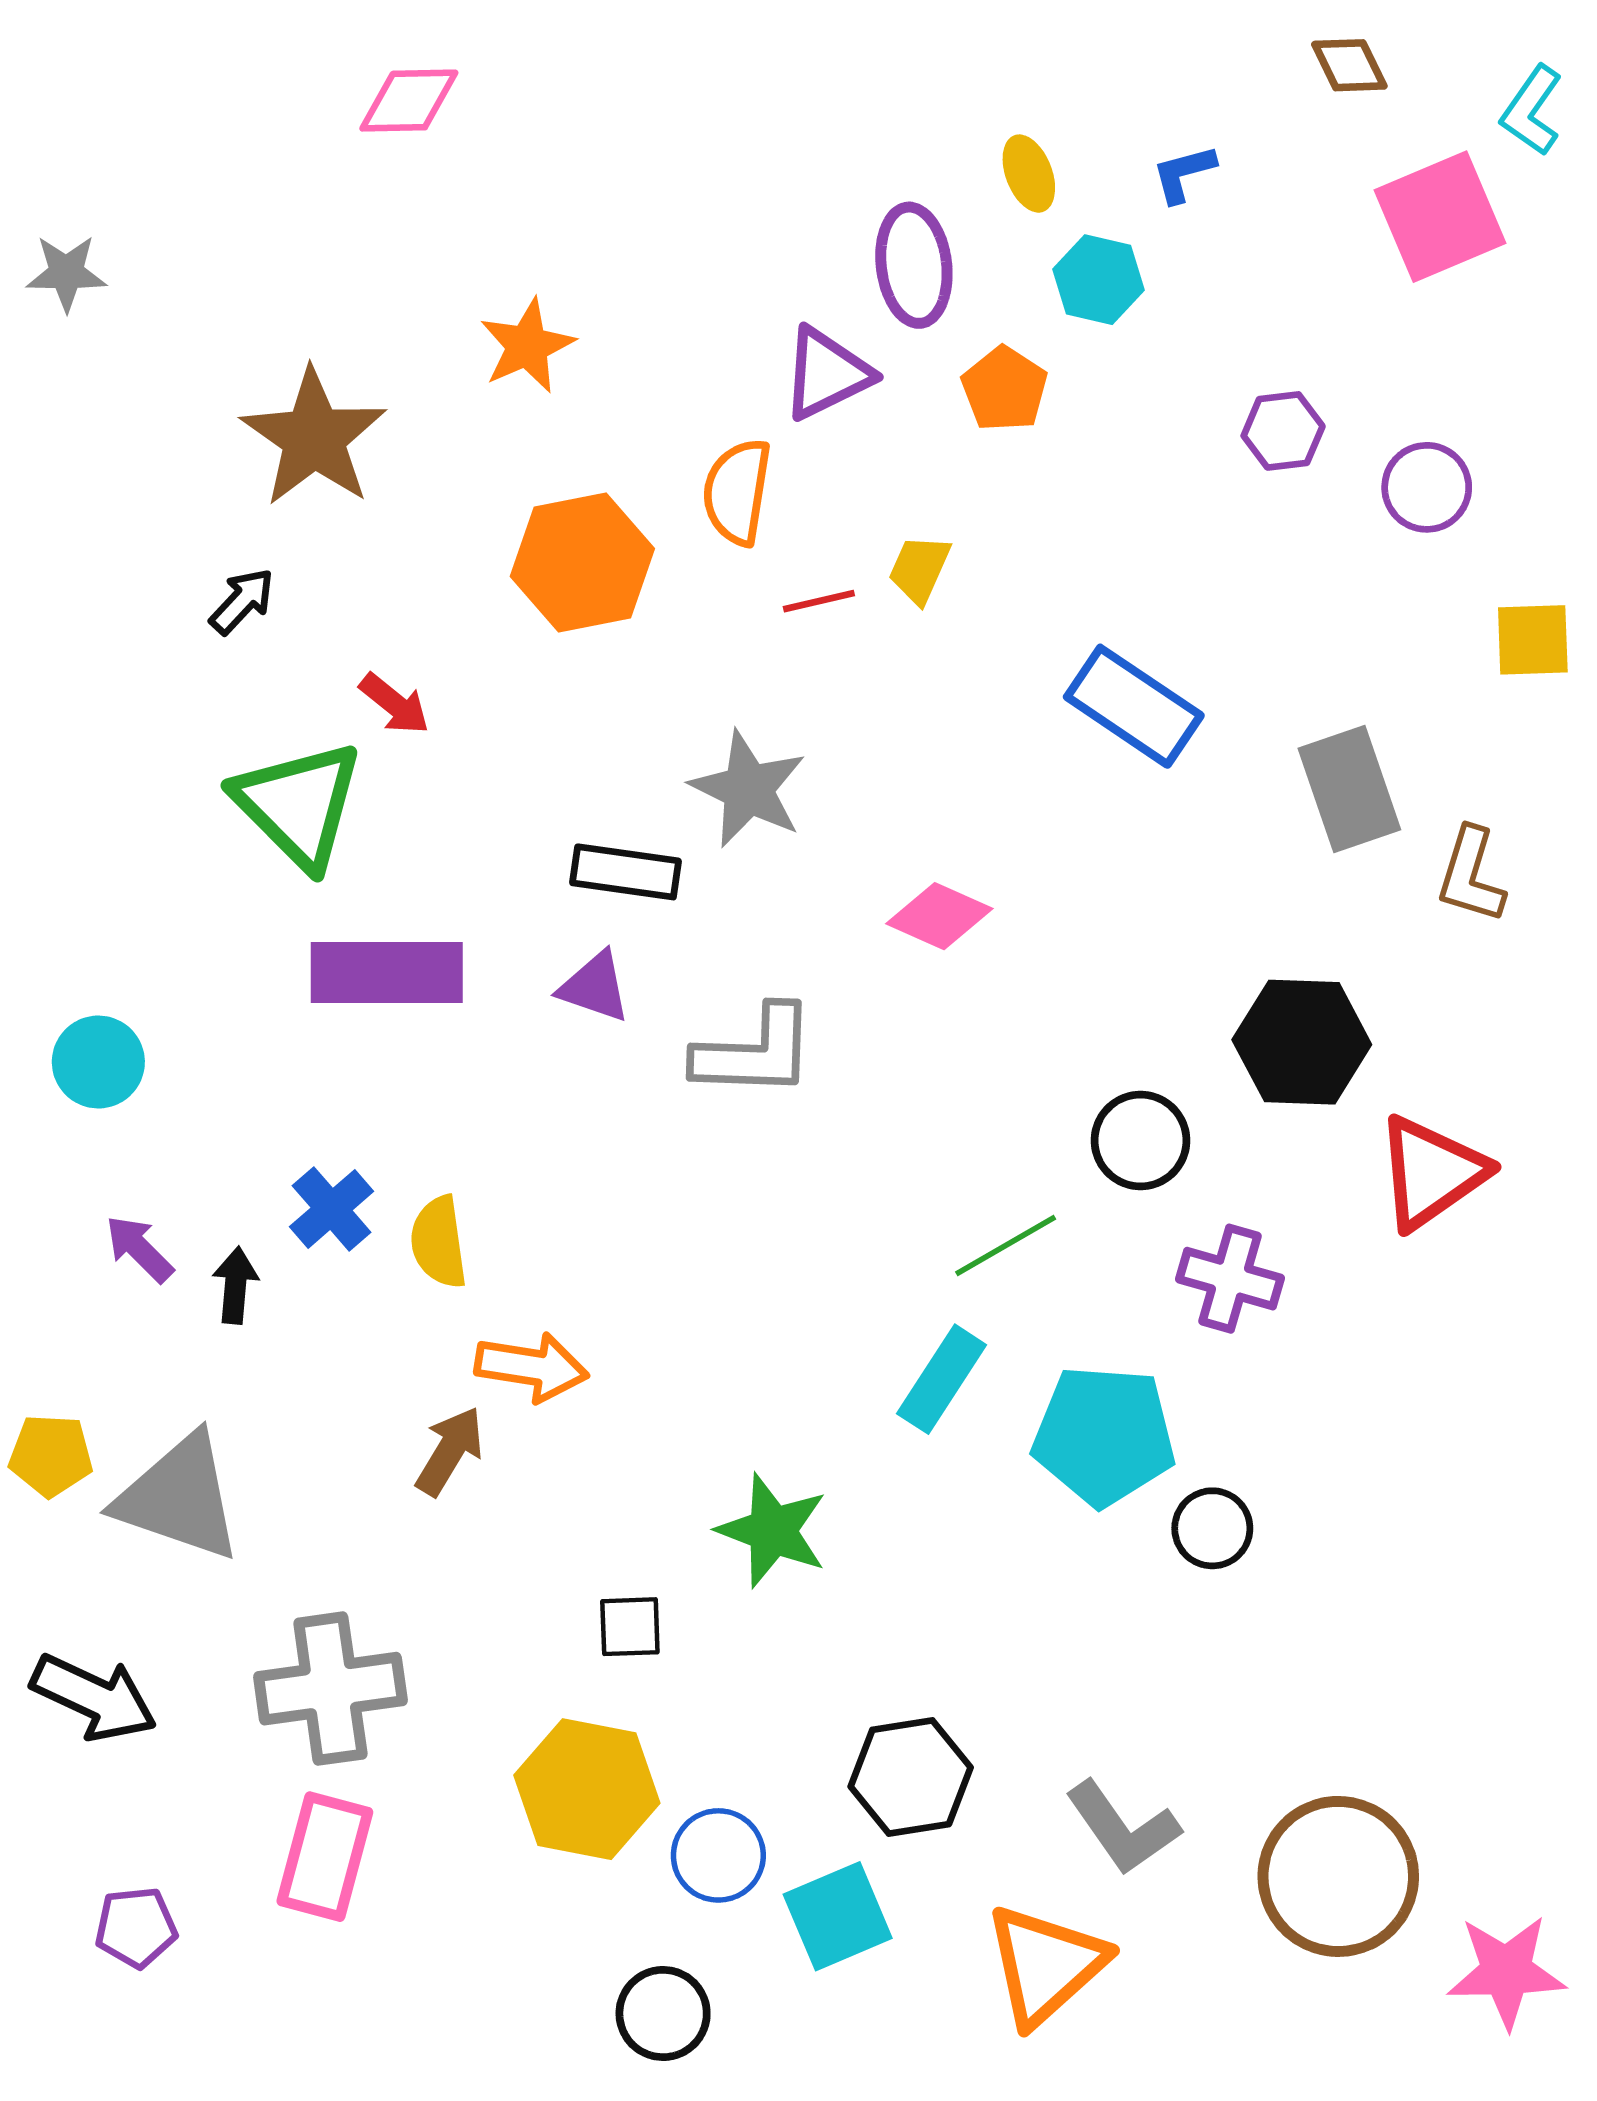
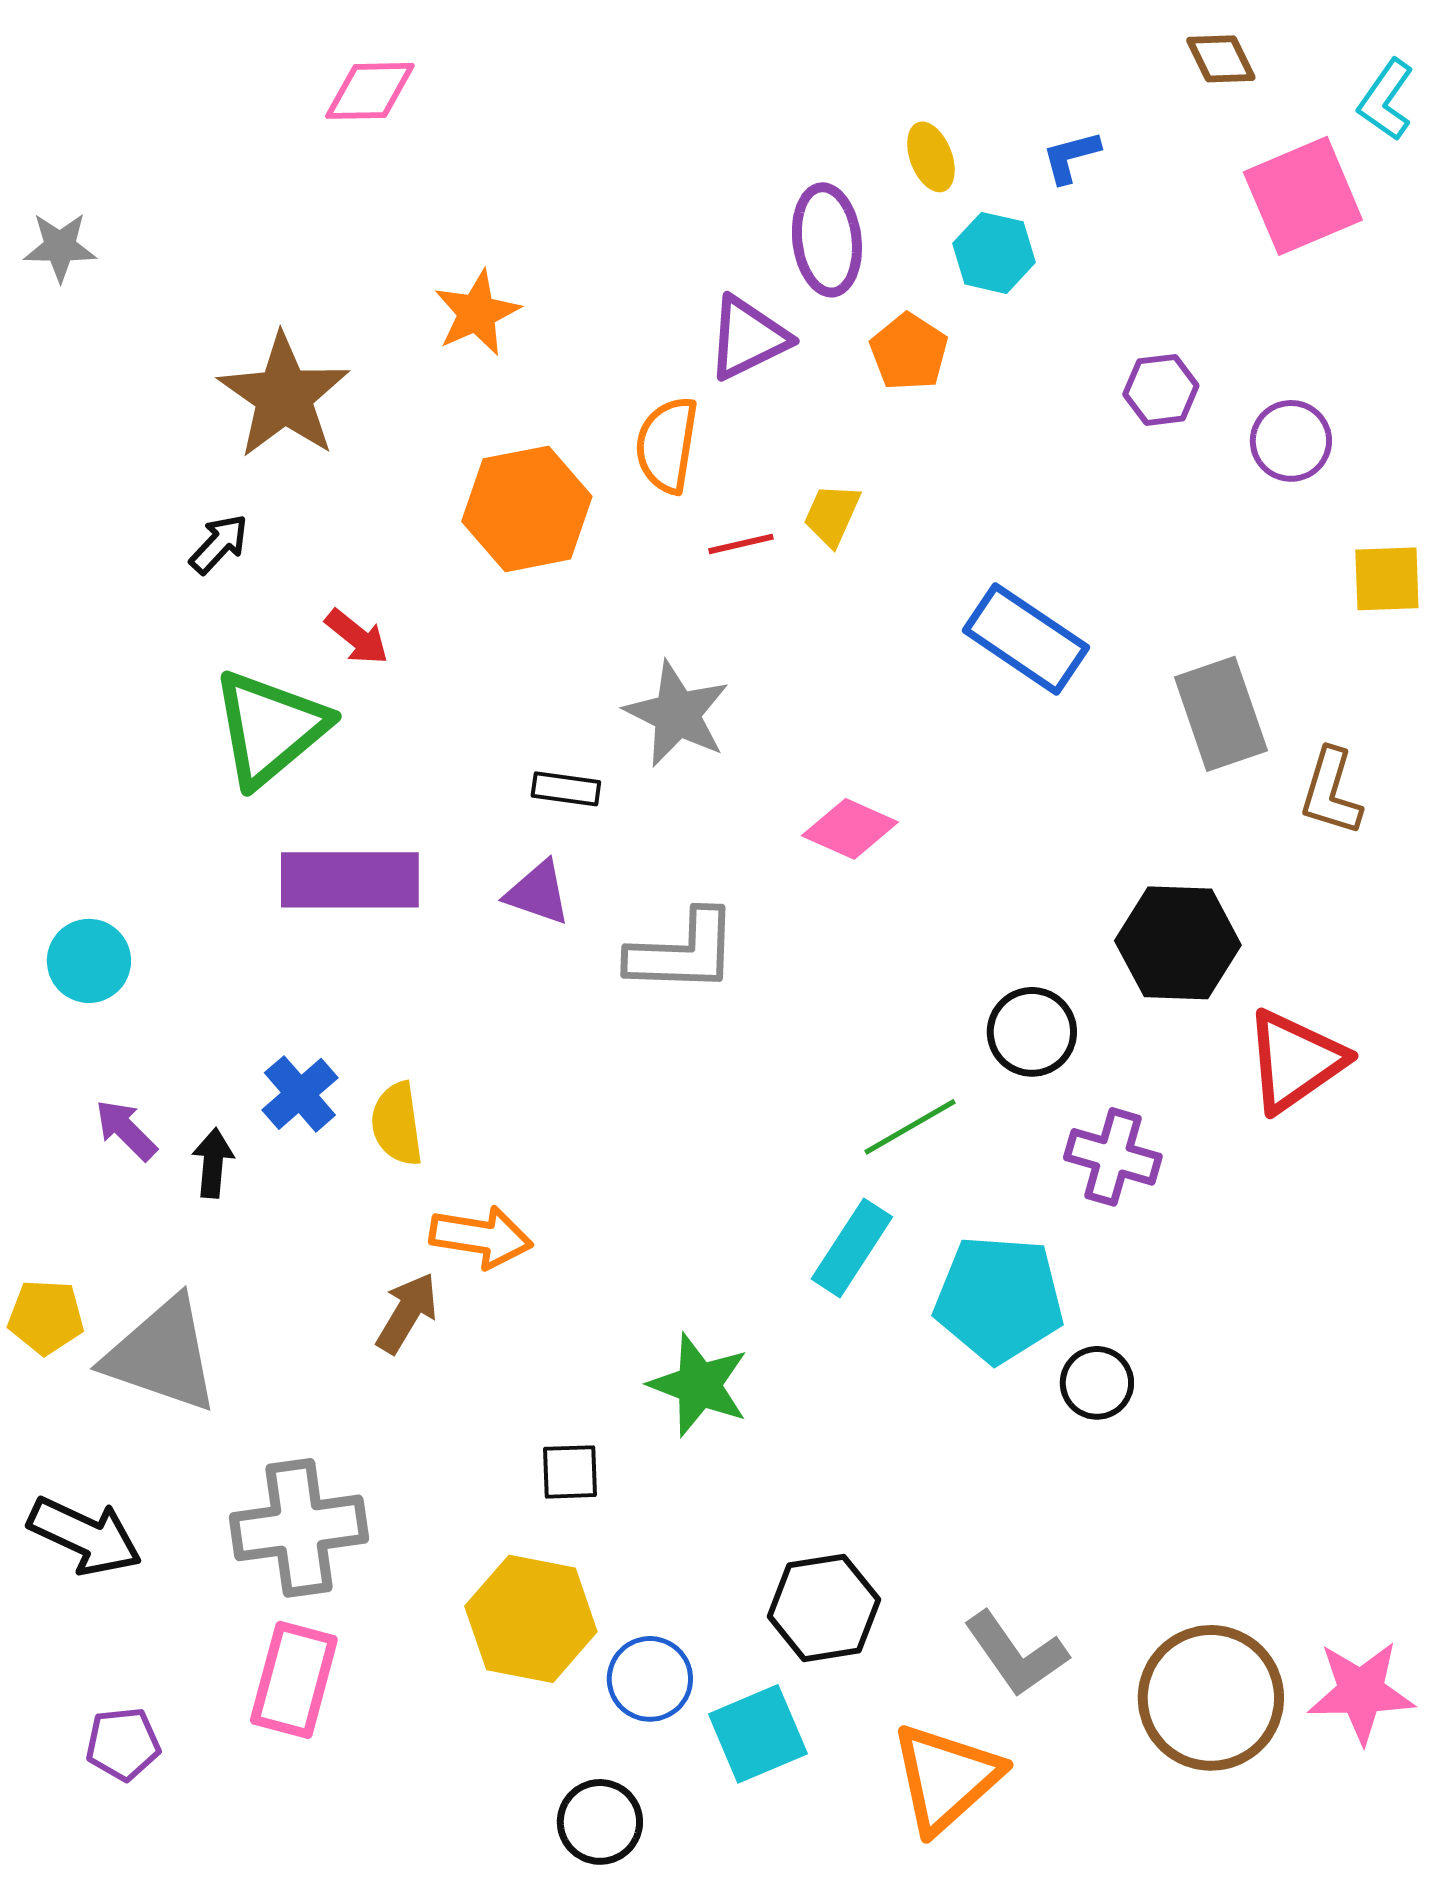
green triangle: (298, 805) -> (270, 728), turned 35
black rectangle: (625, 872) -> (566, 789), size x0.7
pink star: (1506, 1972) -> (1361, 1692), moved

